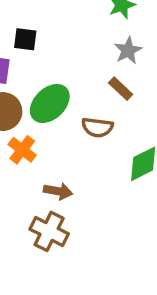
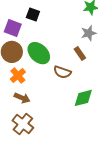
green ellipse: (50, 103) -> (39, 53), turned 75
brown arrow: (58, 191) -> (22, 98), moved

